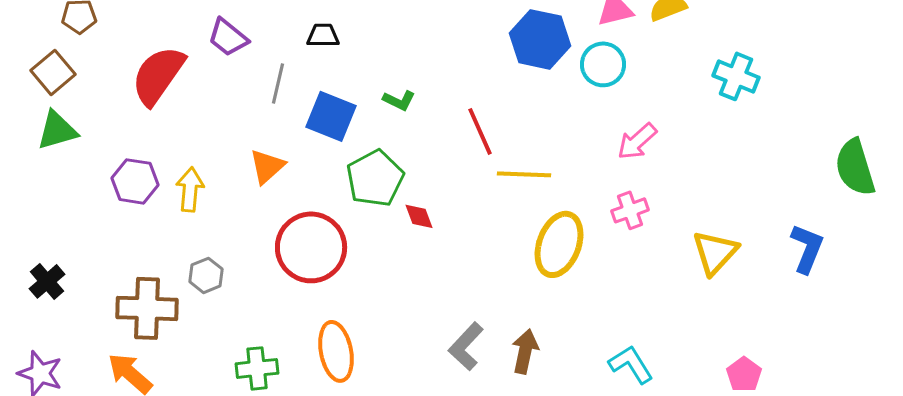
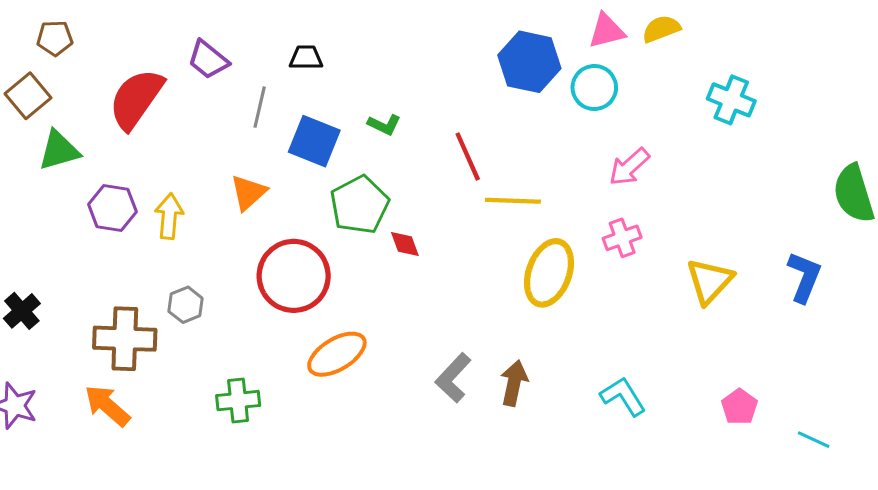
green triangle: (57, 130) -> (59, 150), moved
orange ellipse: (336, 351) -> (337, 354), moved, turned 70

